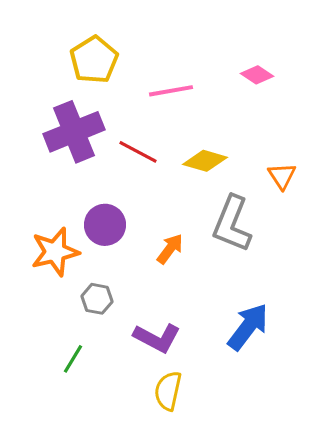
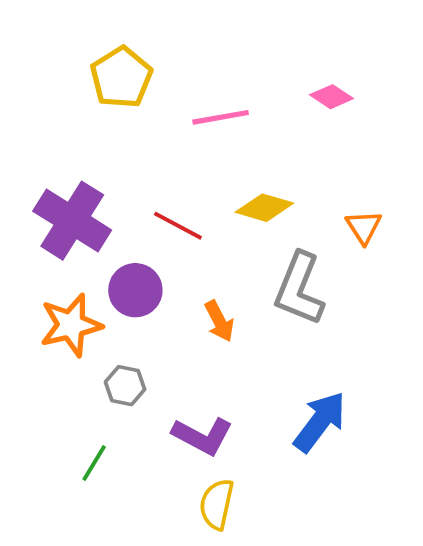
purple cross: (74, 132) -> (72, 221), moved, turned -36
red line: (138, 152) -> (178, 226), moved
orange arrow: (170, 249) -> (219, 321), turned 116

